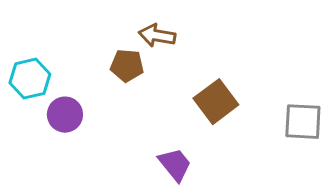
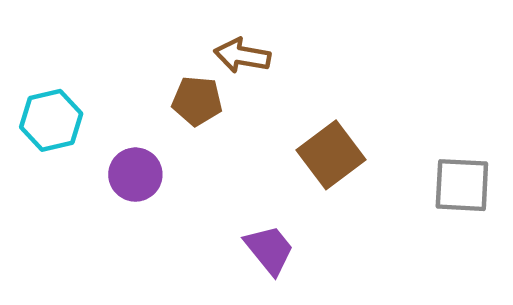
purple circle: (65, 115) -> (135, 175), moved

